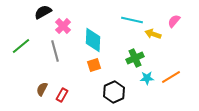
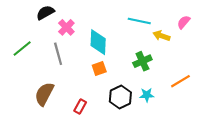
cyan star: (147, 78) -> (147, 95), moved
brown semicircle: (42, 89) -> (44, 94), size x1.6
red rectangle: (62, 95) -> (80, 107), moved

